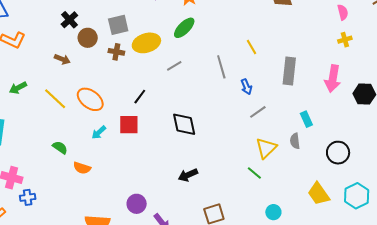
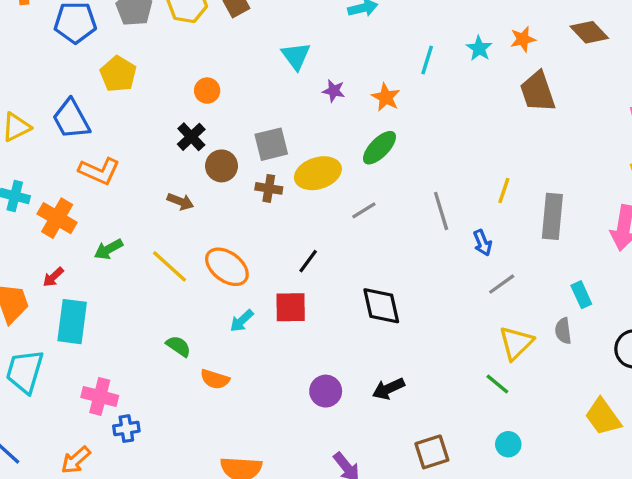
yellow line: (252, 47) -> (504, 190), moved, turned 49
purple circle: (137, 204) -> (326, 391), moved
cyan circle: (273, 212) -> (508, 444), moved

